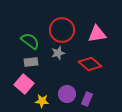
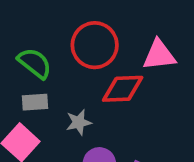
gray star: (58, 53) -> (79, 122), moved
red diamond: (90, 64) -> (123, 89), moved, turned -45

